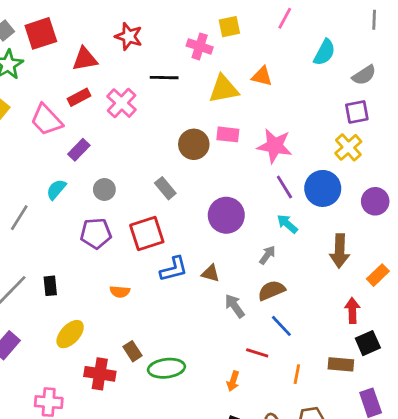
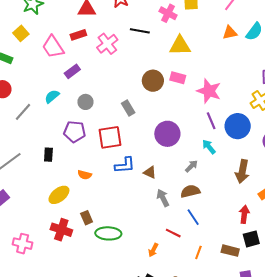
orange triangle: (262, 76) -> (230, 33), moved, turned -35
black rectangle: (50, 286) -> (48, 155), moved
yellow ellipse: (70, 334) -> (59, 195), moved

